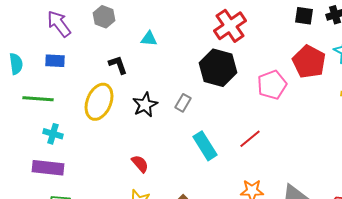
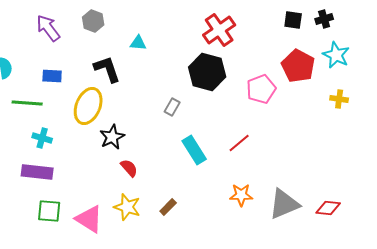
blue rectangle: (55, 61) -> (52, 76), moved
black L-shape: (118, 65) -> (107, 69), size x1.4
black star: (145, 105) -> (112, 137), moved

